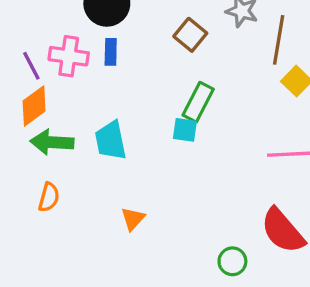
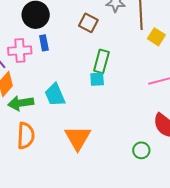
orange semicircle: (49, 197) -> (26, 136), size x1.5
orange triangle: (133, 219) -> (78, 138), size x1.8

